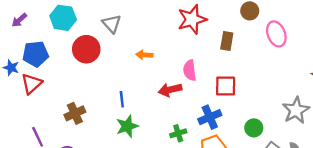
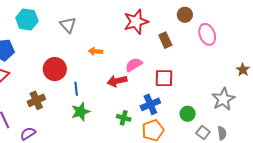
brown rectangle: (227, 41) -> (165, 40), turned -35
red circle: (86, 49) -> (55, 69), moved
pink semicircle: (190, 70) -> (134, 65), turned 66
green cross: (178, 133) -> (124, 118), turned 32

